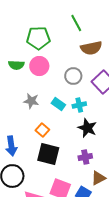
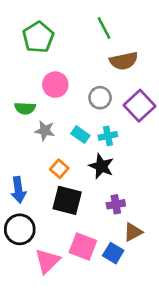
green pentagon: (38, 38) -> (38, 37), moved, turned -30
green semicircle: (16, 65) -> (25, 108), moved
black star: (87, 128) -> (101, 166), moved

